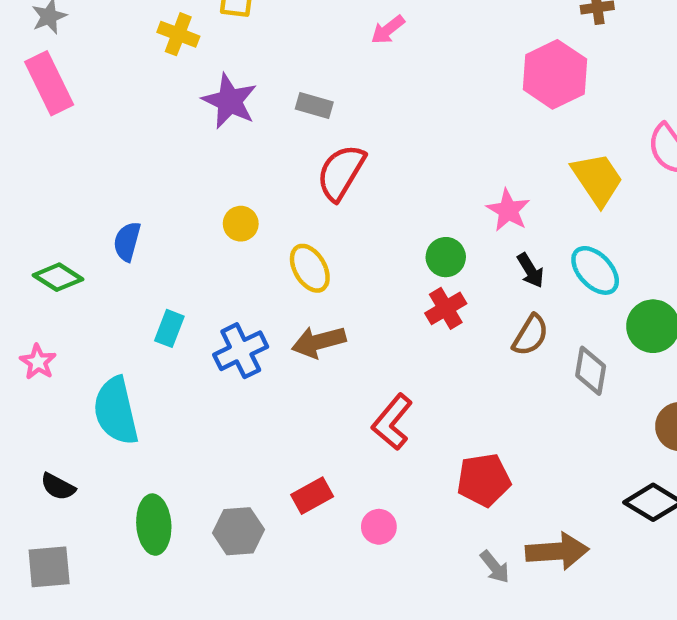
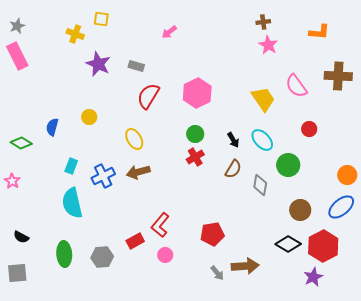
pink hexagon: (555, 74) -> (197, 93), moved
pink star: (508, 210) -> (268, 45), moved
yellow circle: (241, 224) -> (89, 117), moved
cyan semicircle: (116, 411) -> (72, 203), moved
red L-shape: (392, 422) -> (160, 225), moved

